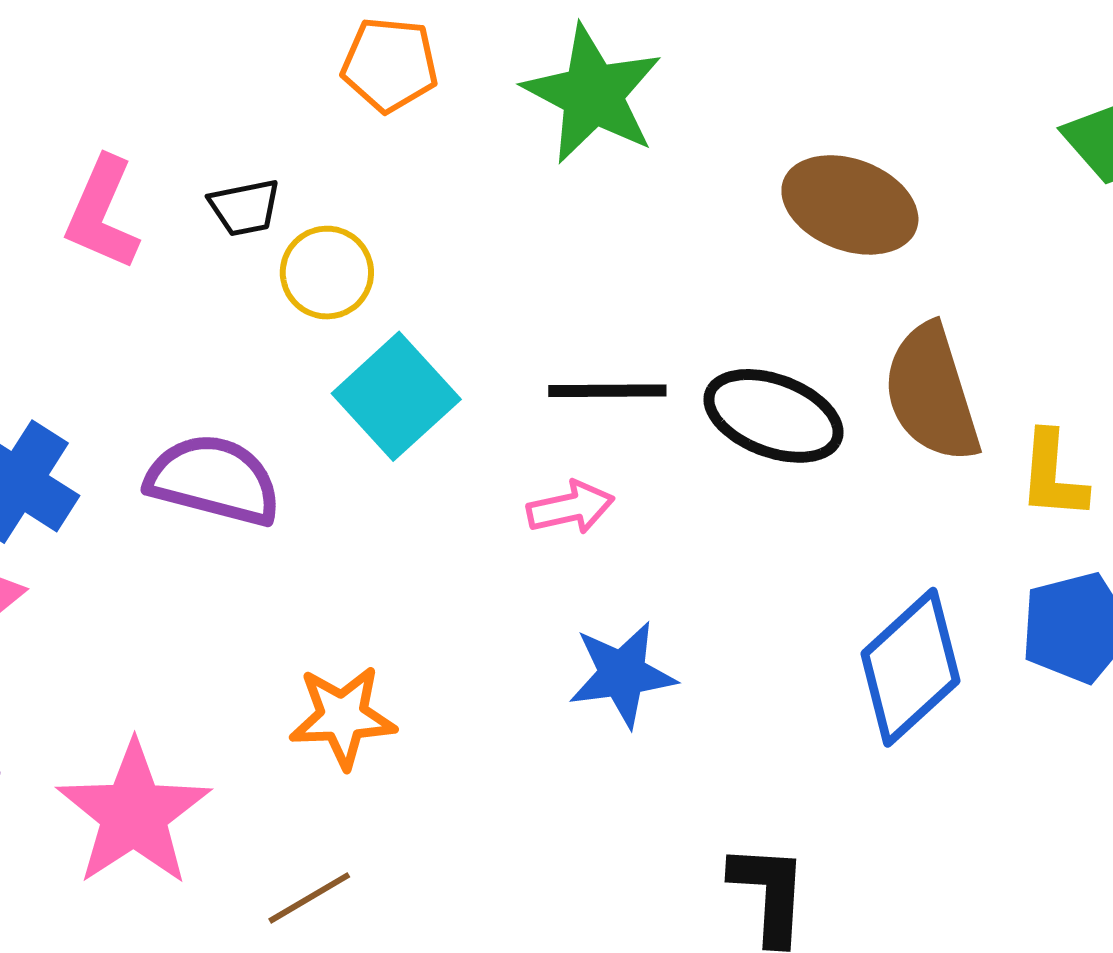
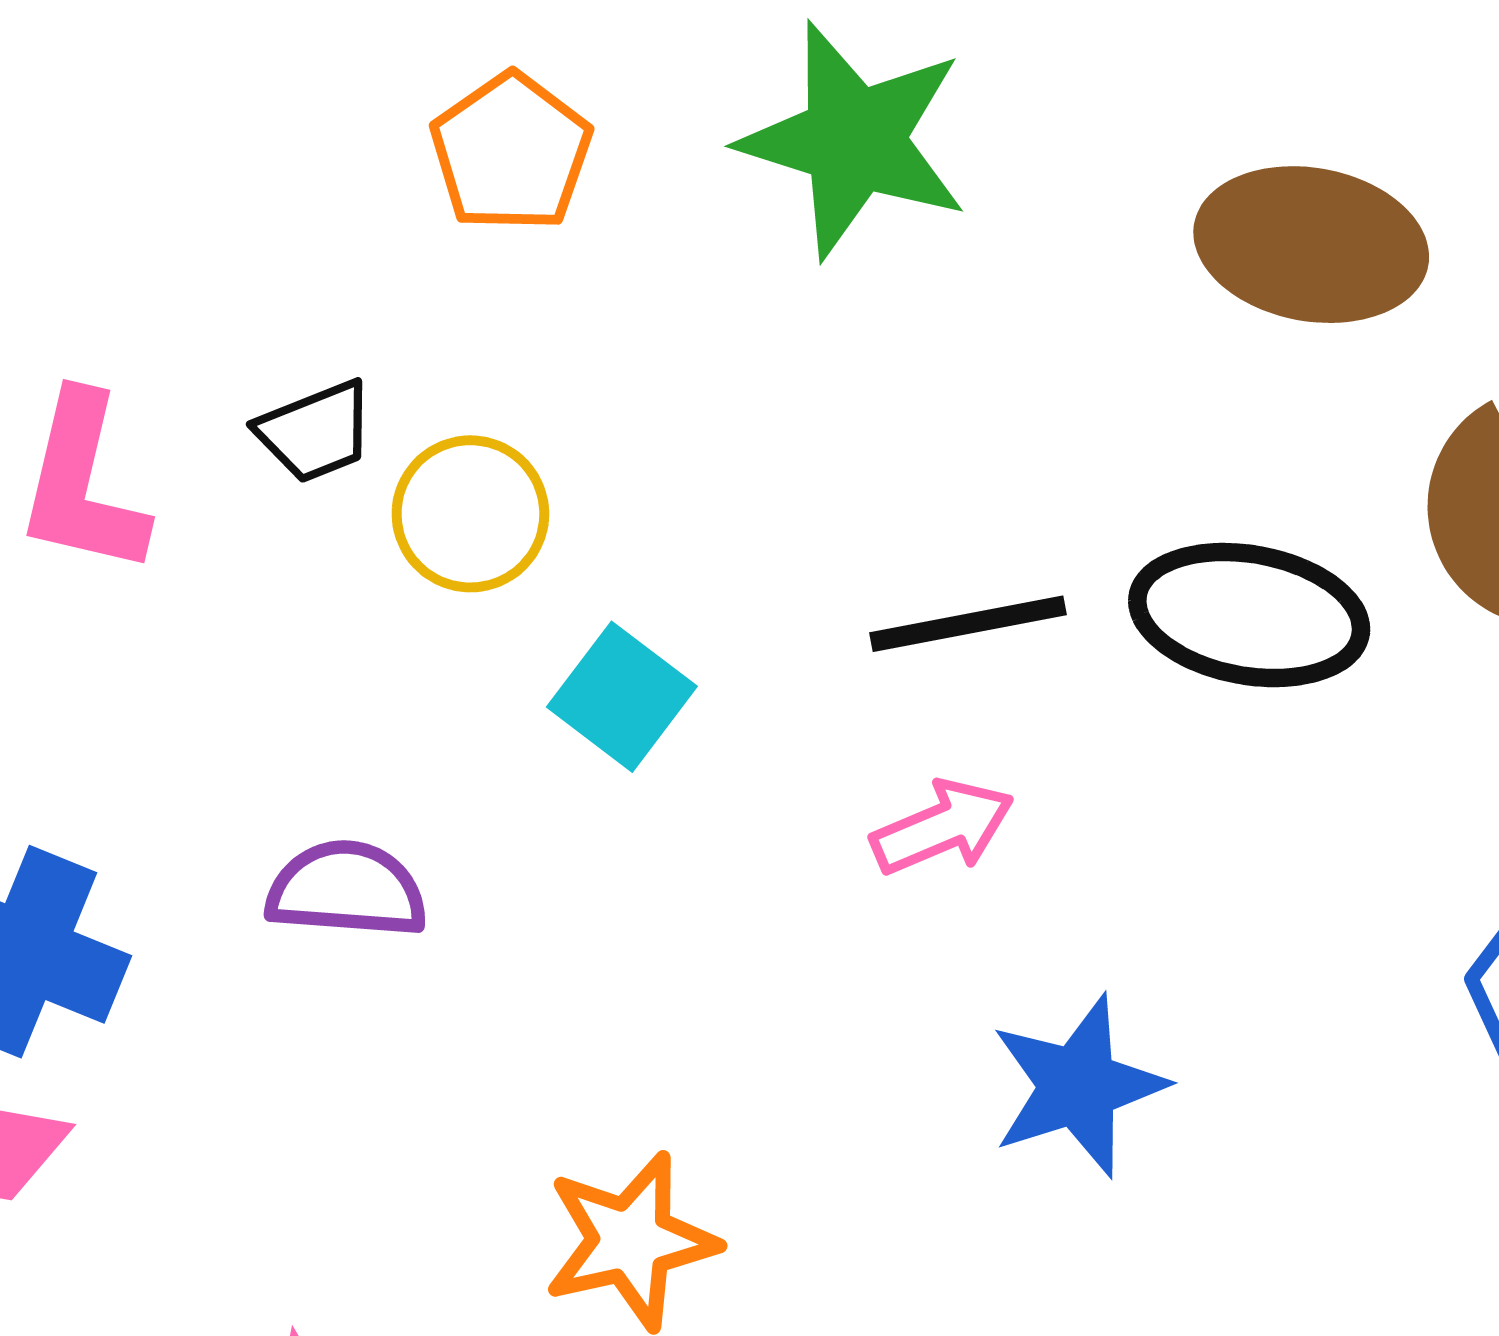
orange pentagon: (390, 65) -> (511, 152), turned -30
cyan square: (396, 396) -> (622, 697), size x0.7
purple semicircle: (214, 480) -> (347, 890), size x0.7

